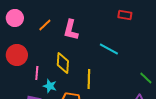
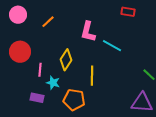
pink L-shape: (71, 30) -> (88, 32), moved
yellow diamond: (63, 63) -> (66, 60), turned 30

